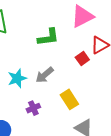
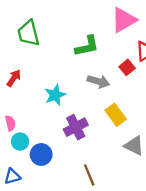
gray arrow: (45, 75) -> (98, 81), moved, turned -120
purple cross: (33, 108) -> (76, 127), size x1.5

